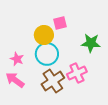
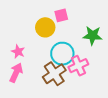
cyan circle: (47, 54) -> (62, 54), moved
pink arrow: (15, 80) -> (16, 73), turned 78

